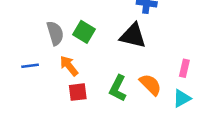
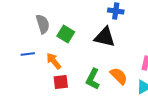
gray semicircle: (55, 33) -> (43, 24), moved
blue line: (30, 66) -> (28, 54), moved

